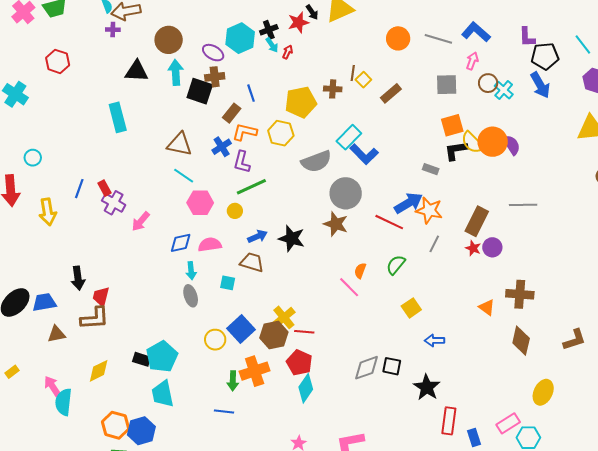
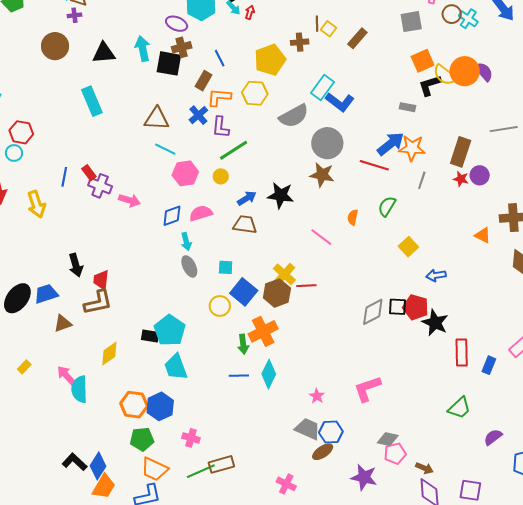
brown circle: (169, 40) -> (55, 46), moved
red hexagon: (58, 61) -> (21, 132), moved
pink arrow: (141, 221) -> (129, 200), turned -105
cyan square: (228, 283) -> (226, 267), moved
pink line: (349, 287) -> (321, 237), moved
red pentagon: (299, 363) -> (416, 307), moved
cyan diamond: (306, 388) -> (269, 374), moved
blue rectangle: (474, 437) -> (489, 365), turned 48

